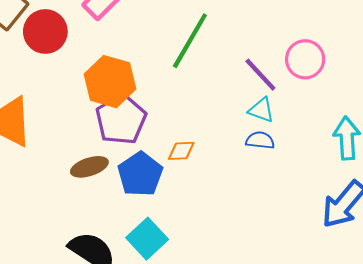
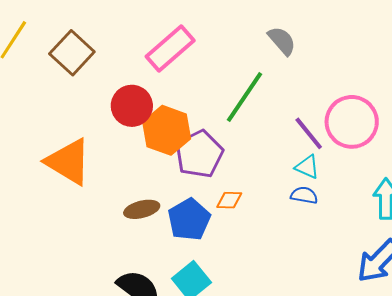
red circle: (45, 31) -> (132, 106), moved
pink circle: (305, 59) -> (352, 122), size x1.4
purple pentagon: (121, 119) -> (199, 154), moved

